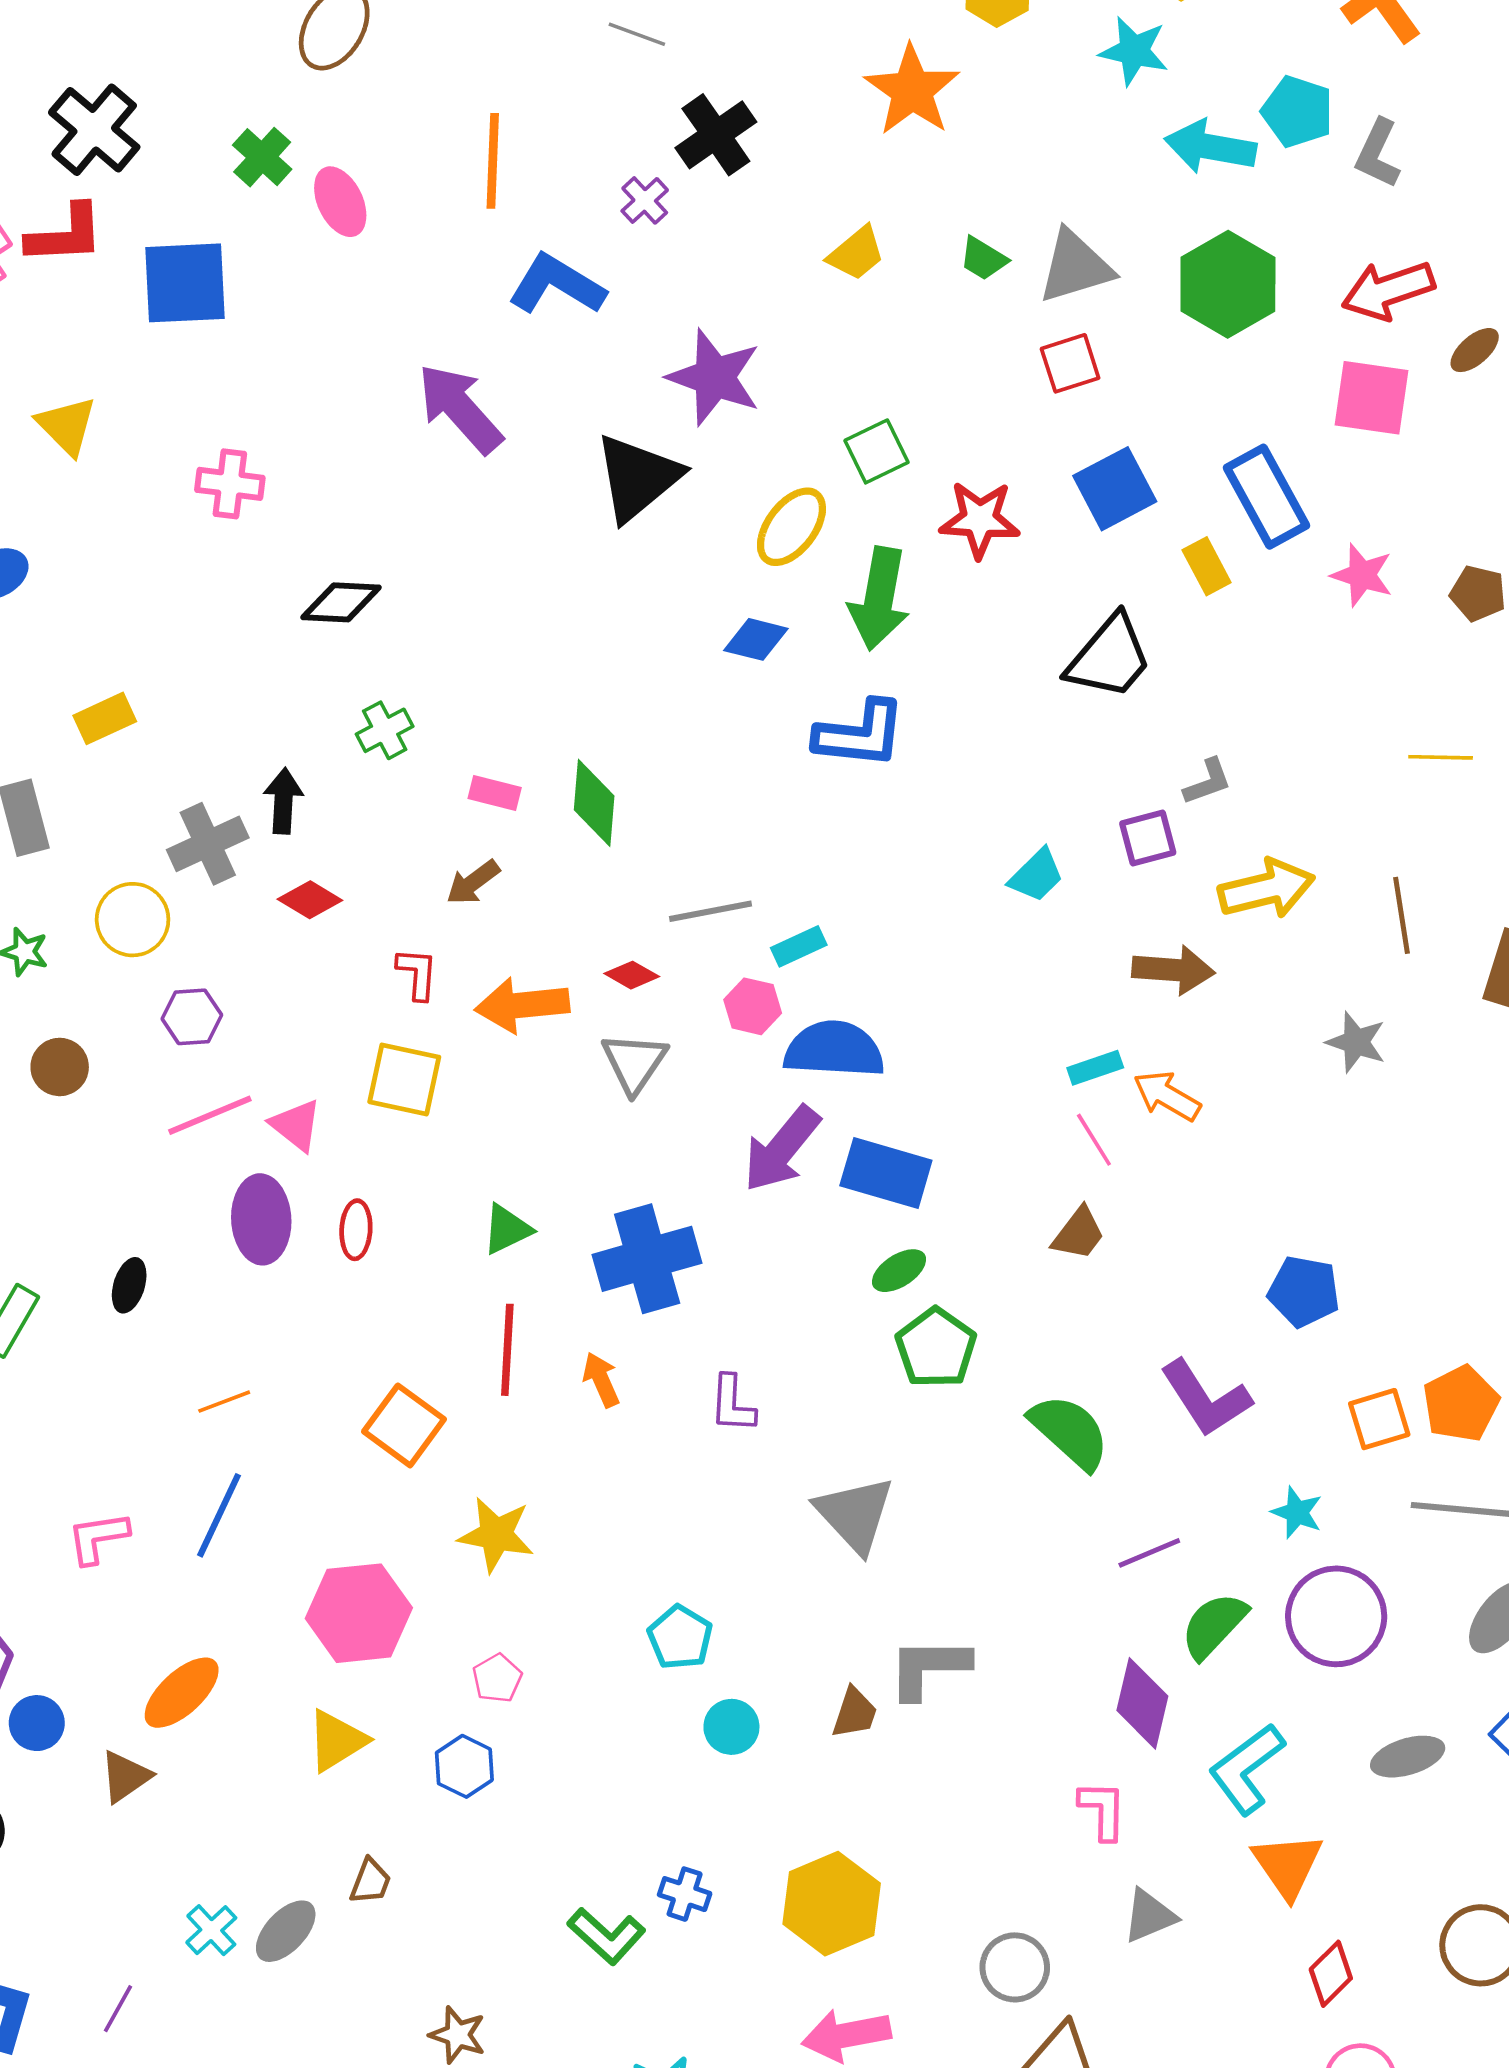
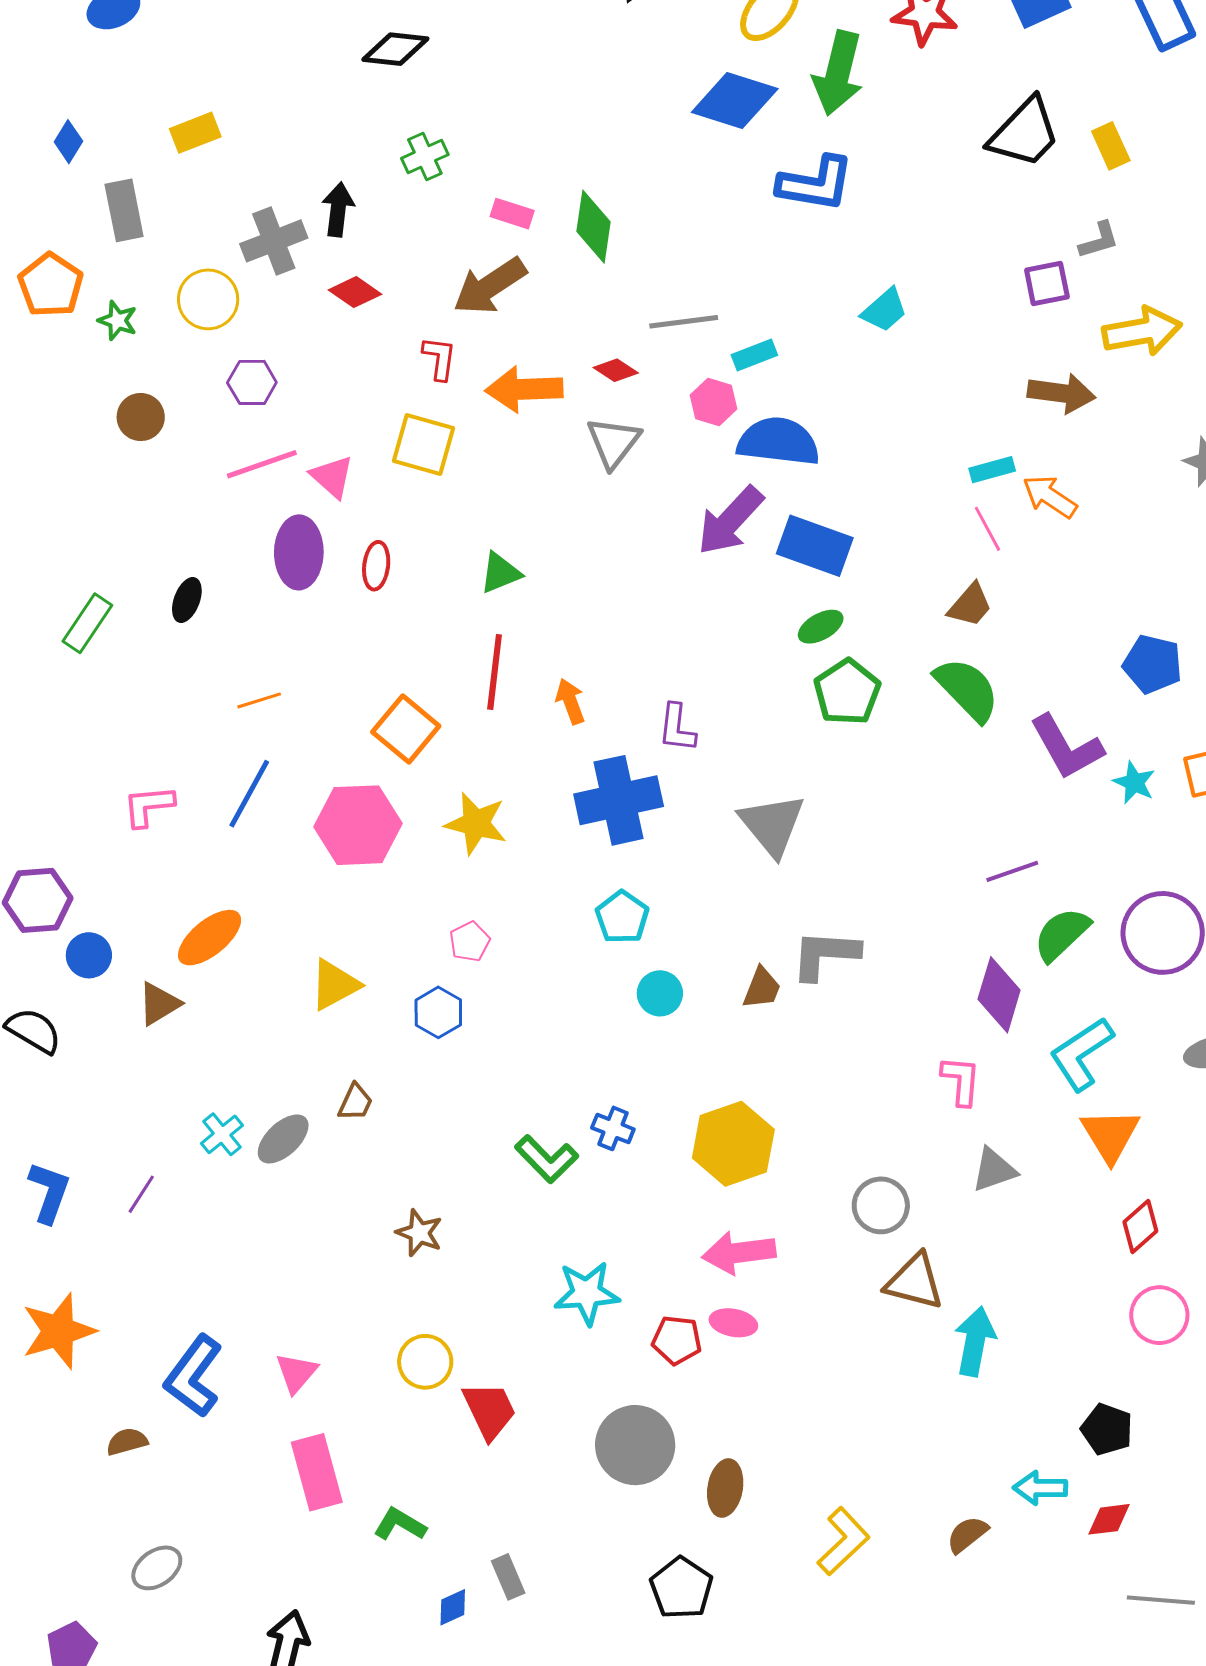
yellow rectangle: (1207, 566) -> (1111, 146), moved
blue diamond: (756, 639) -> (735, 100), size x1.6
cyan trapezoid: (1036, 875) -> (884, 310), moved
brown arrow: (473, 882) -> (490, 286), size x1.6
blue cross: (647, 1259) -> (619, 800), moved
green semicircle: (1070, 1432) -> (967, 689), moved
cyan star: (1297, 1512) -> (1134, 783), moved
pink hexagon: (359, 1613) -> (358, 825), moved

